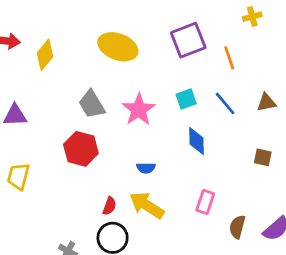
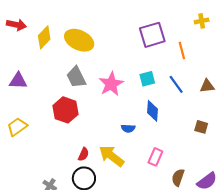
yellow ellipse: (118, 47) -> (79, 40), moved
blue semicircle: (146, 168) -> (128, 128), moved
yellow trapezoid: (18, 176) -> (17, 127), turned 35

